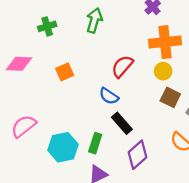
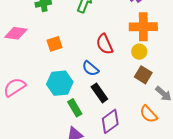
red semicircle: (122, 66) -> (105, 44), turned -70
green rectangle: (95, 143) -> (75, 108), turned -54
cyan hexagon: (63, 147) -> (60, 83), moved

